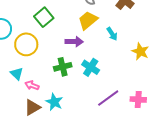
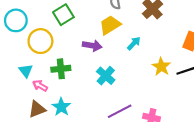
cyan arrow: (112, 34) -> (134, 43), turned -112
green cross: (63, 67) -> (61, 69), moved

